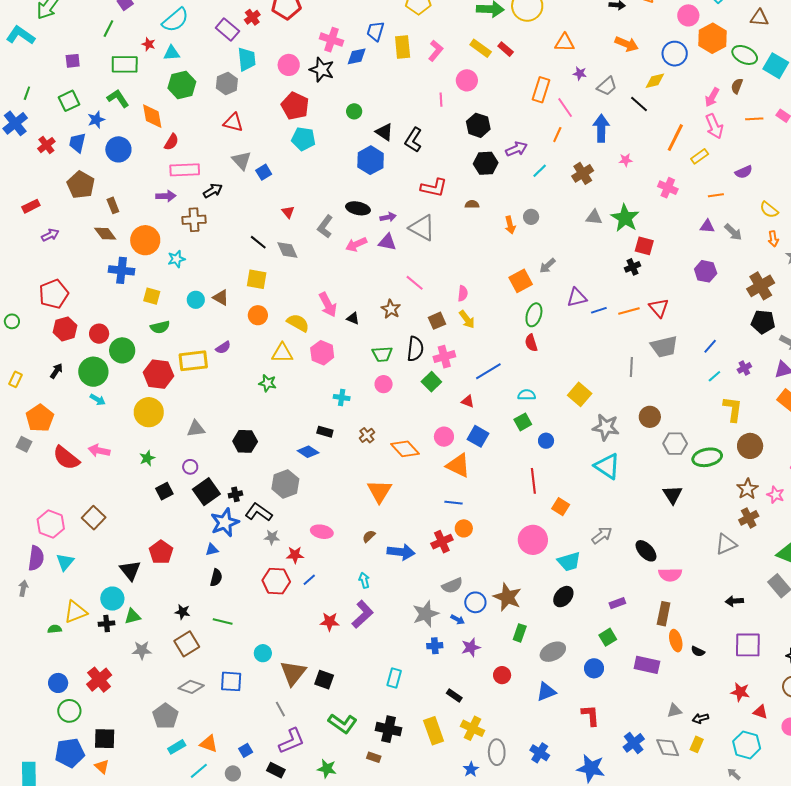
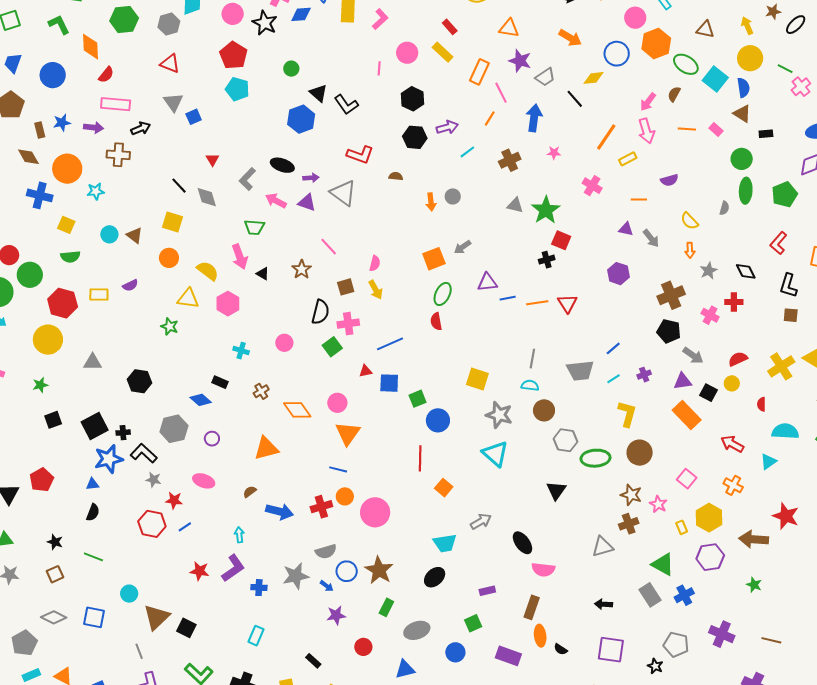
yellow rectangle: (481, 48) -> (443, 52), moved
purple star: (580, 73) -> (520, 61), size x1.6
blue star: (96, 120) -> (62, 123), moved
black L-shape: (413, 140) -> (346, 105), turned -75
pink arrow: (356, 244) -> (276, 201), turned 45
gray trapezoid: (664, 347) -> (580, 371), moved
green trapezoid: (382, 354) -> (254, 227), moved
yellow rectangle: (193, 361) -> (99, 295), size x0.7
yellow square: (580, 394) -> (477, 379), turned -30
cyan semicircle: (527, 395) -> (530, 385), moved
red triangle: (468, 401) -> (365, 371), turned -40
blue square: (478, 436) -> (389, 383), moved, turned -35
blue circle: (546, 441) -> (438, 420), size x1.5
orange triangle: (458, 465) -> (348, 433), turned 32
purple circle: (190, 467) -> (212, 439), moved
brown star: (747, 489) -> (631, 495), turned -30
orange triangle: (379, 491) -> (266, 448), turned 36
pink circle: (533, 540) -> (375, 512), moved
brown square: (187, 644) -> (55, 574), size x0.7
blue cross: (435, 646) -> (259, 588), moved

